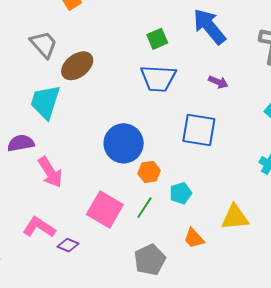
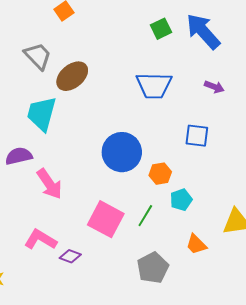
green square: (157, 39) -> (161, 29), moved
blue square: (199, 130) -> (197, 136), size x0.7
orange hexagon: (149, 172) -> (160, 174), moved

